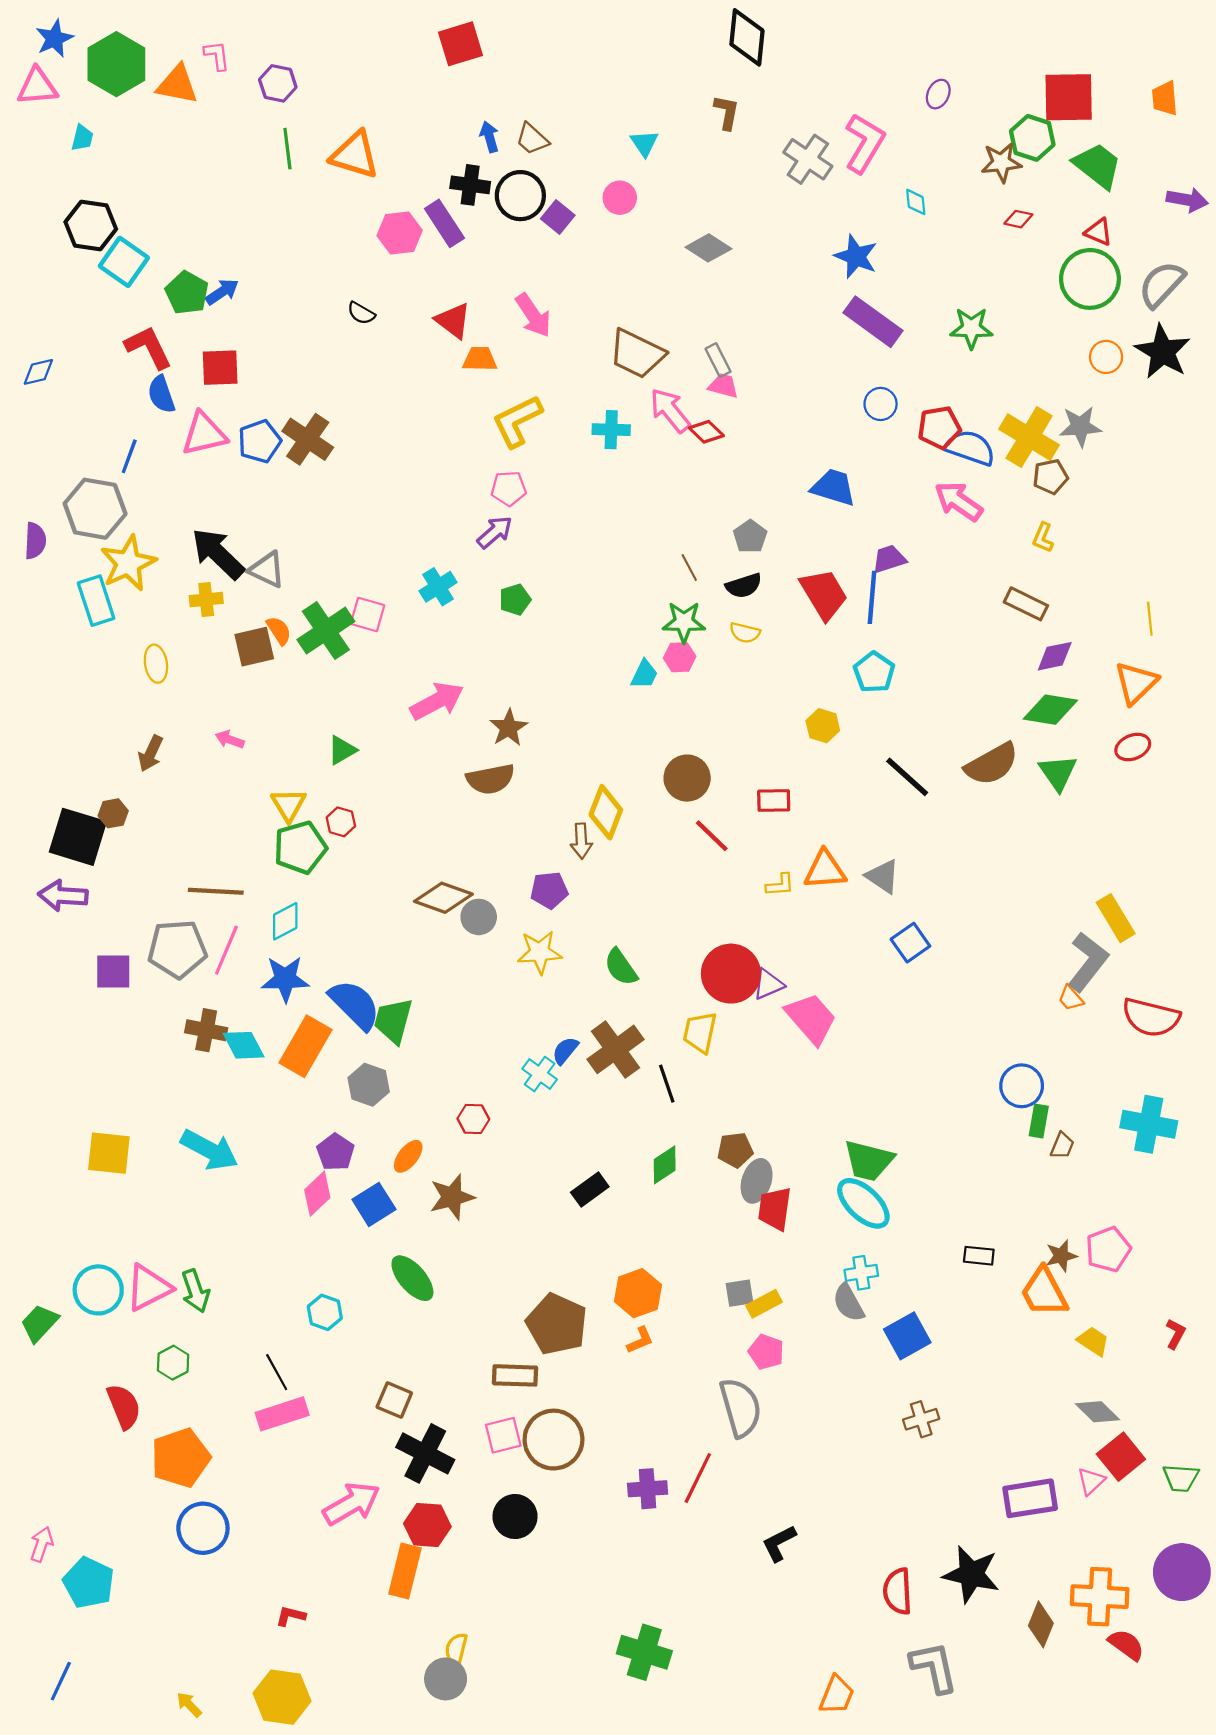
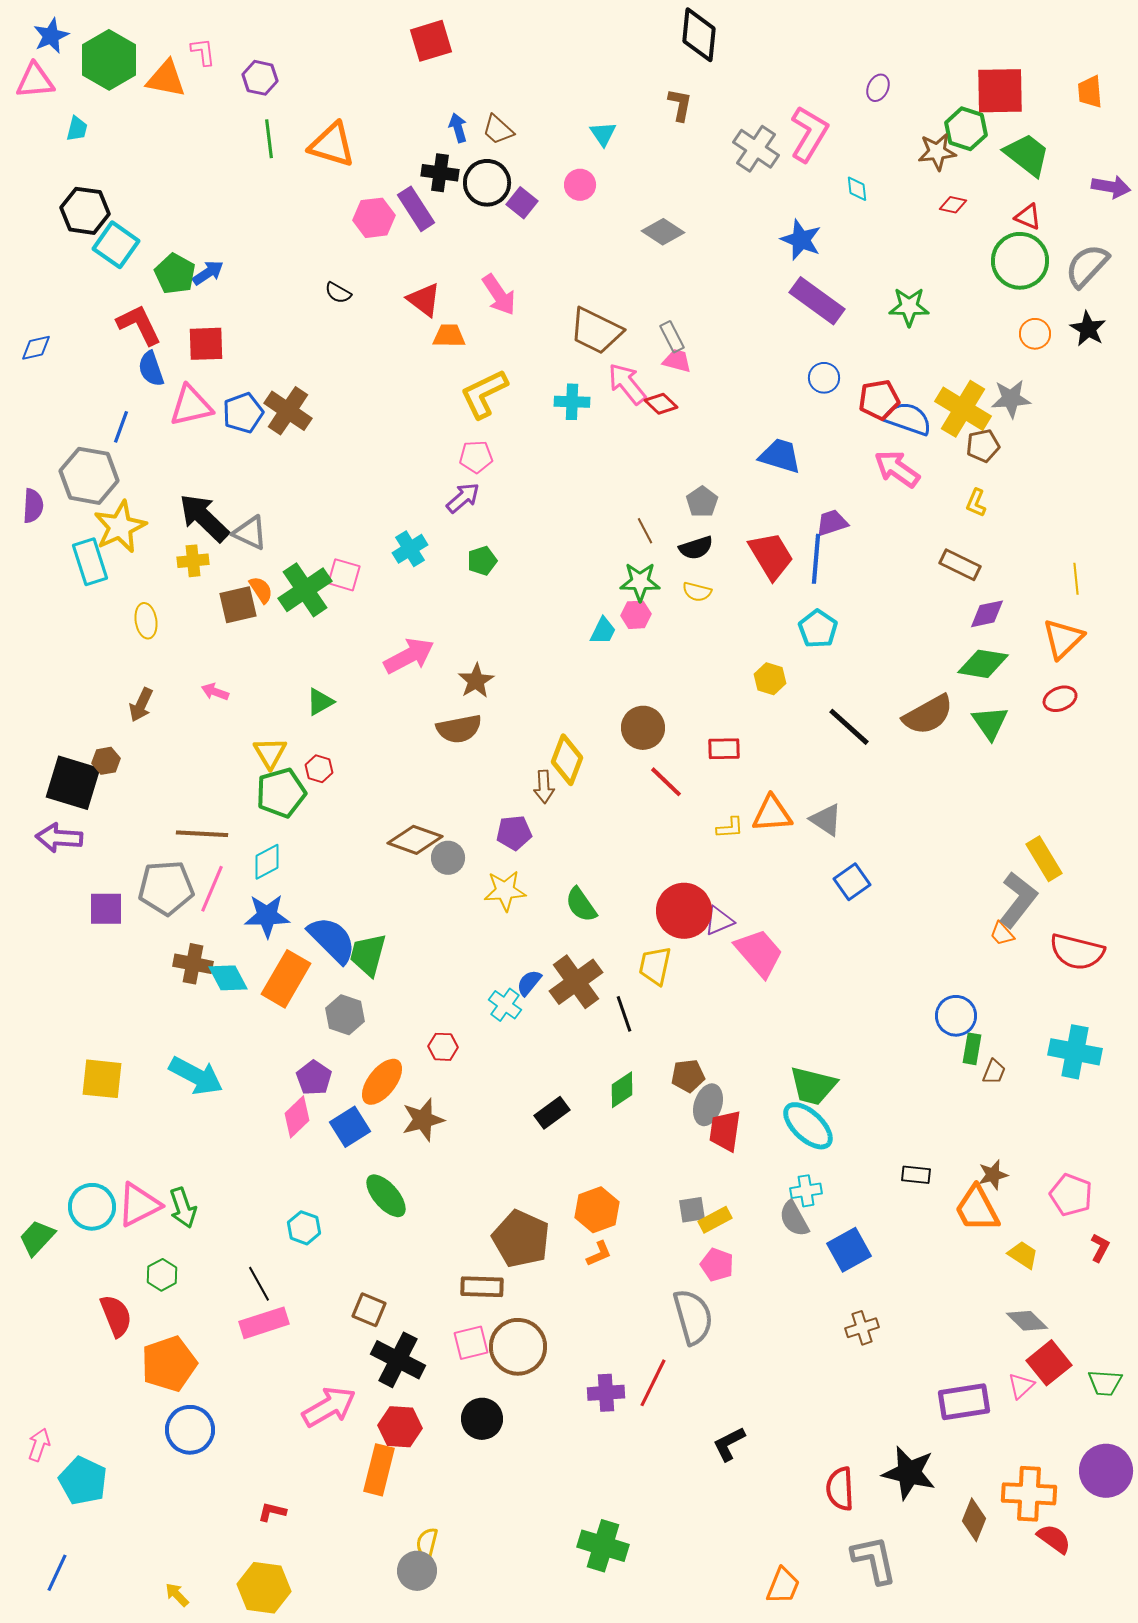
black star: (1163, 352) -> (1088, 329), size x0.7
orange ellipse: (408, 1156) -> (382, 1082), size x1.5
pink pentagon: (1108, 1249) -> (1071, 1195), moved, turned -30

